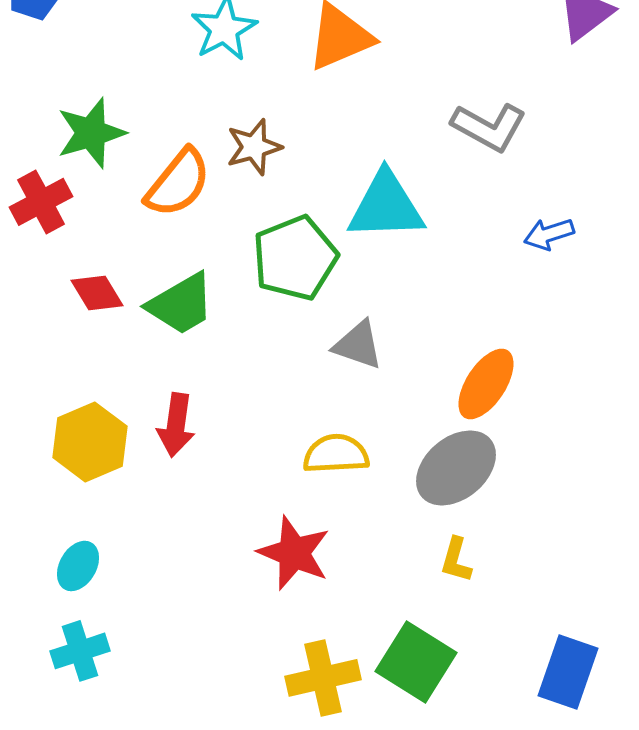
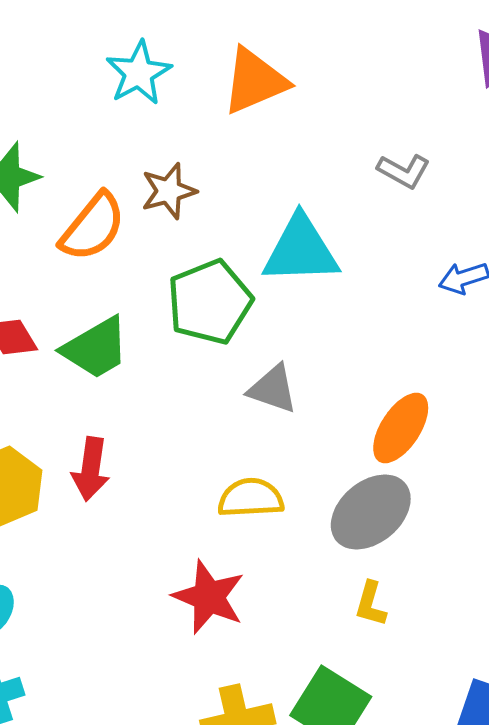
gray L-shape: (489, 127) -> (404, 171), size x0.7

